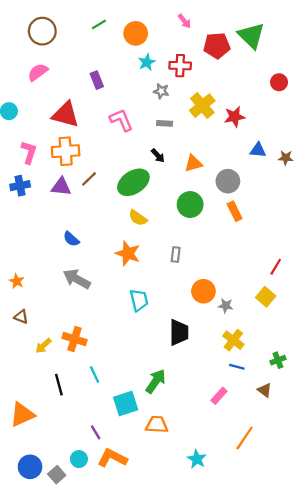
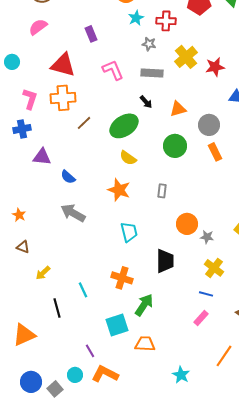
gray rectangle: (165, 123) -> (152, 73), size x1.5
purple triangle: (61, 187) -> (42, 157), moved
orange cross: (74, 339) -> (122, 278), moved
blue line: (237, 367) -> (206, 294), moved
cyan line: (95, 375) -> (83, 290), moved

